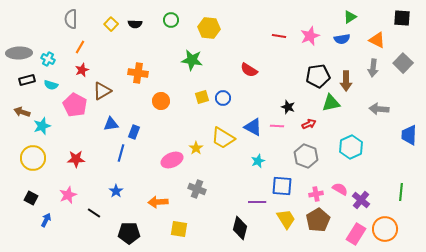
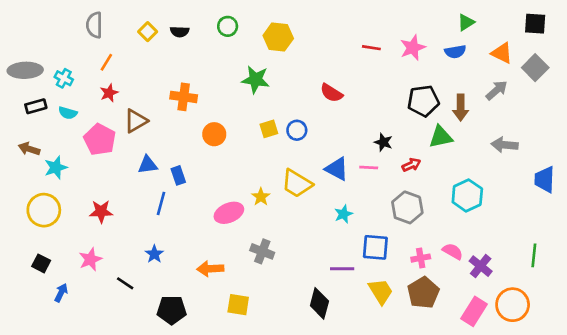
gray square: (403, 63) -> (535, 68), moved
gray arrow: (373, 68) -> (497, 90), turned -138
blue rectangle: (134, 132) -> (178, 175), turned -40

